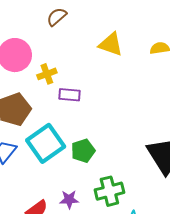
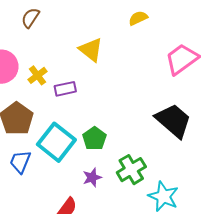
yellow triangle: (111, 44) -> (91, 50), moved, turned 36
purple star: (69, 199) -> (92, 178), moved

